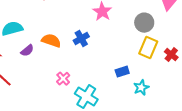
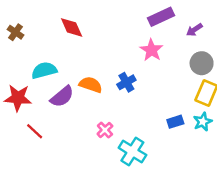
purple semicircle: (27, 51) -> (62, 97), size x1.5
cyan star: (141, 88) -> (203, 122), moved

